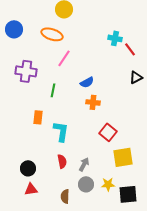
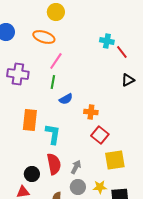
blue semicircle: (87, 82) -> (66, 99), moved
green line: (53, 90) -> (53, 82), moved
orange cross: (93, 102) -> (91, 112), moved
orange rectangle: (38, 117) -> (30, 120), size x1.5
red semicircle: (62, 161) -> (54, 164), size x1.5
black circle: (28, 168) -> (32, 174), moved

